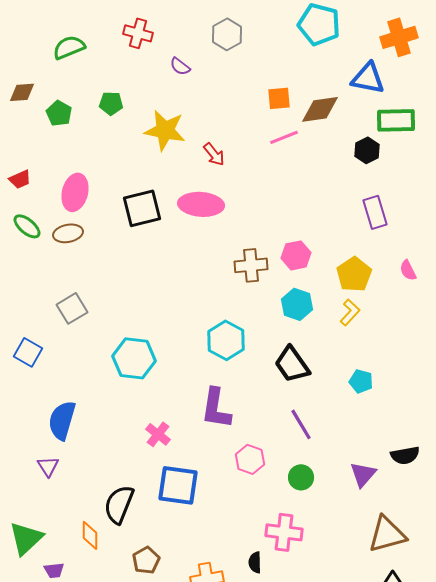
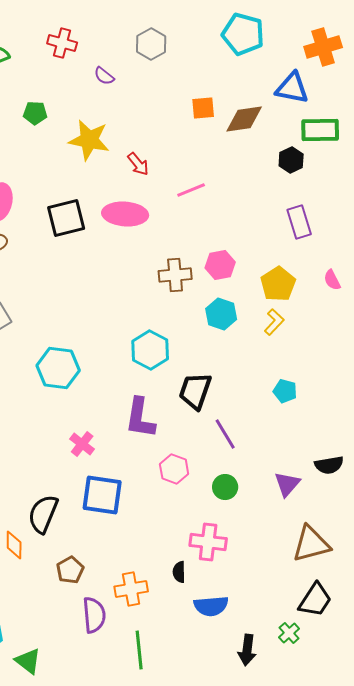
pink line: (284, 137) -> (191, 190), moved
black trapezoid: (292, 364) -> (195, 391), moved, turned 54

